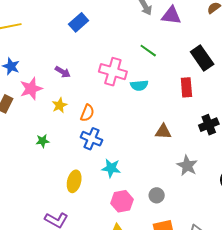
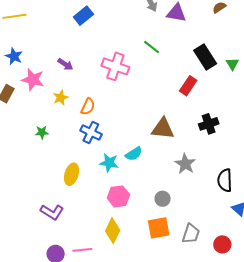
cyan semicircle: (139, 85) -> (134, 154), moved, turned -30
red rectangle: (186, 87) -> (188, 86), turned 36
pink star: (31, 89) -> (33, 80), turned 30
brown triangle: (163, 132) -> (163, 129), size x1.4
gray circle: (157, 195) -> (163, 199), moved

